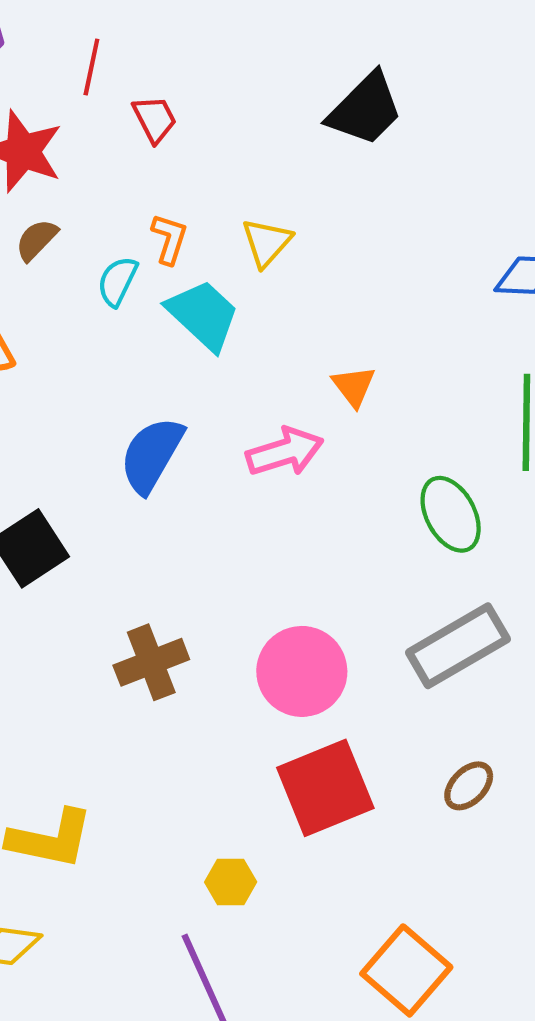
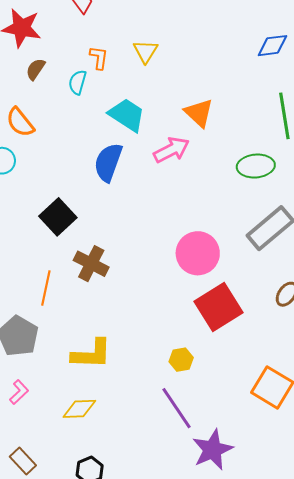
cyan trapezoid: (203, 315) -> (127, 115), moved
orange triangle: (354, 386) -> (199, 113), size x1.4
green ellipse: (451, 514) -> (256, 166), turned -57
brown cross: (151, 662) -> (91, 264), moved, turned -32

